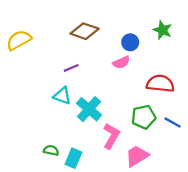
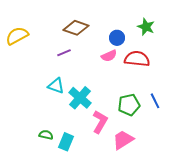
purple line: (71, 68) -> (64, 53), moved
red semicircle: (160, 84) -> (137, 59), moved
blue line: (173, 123) -> (155, 101), moved, turned 35

